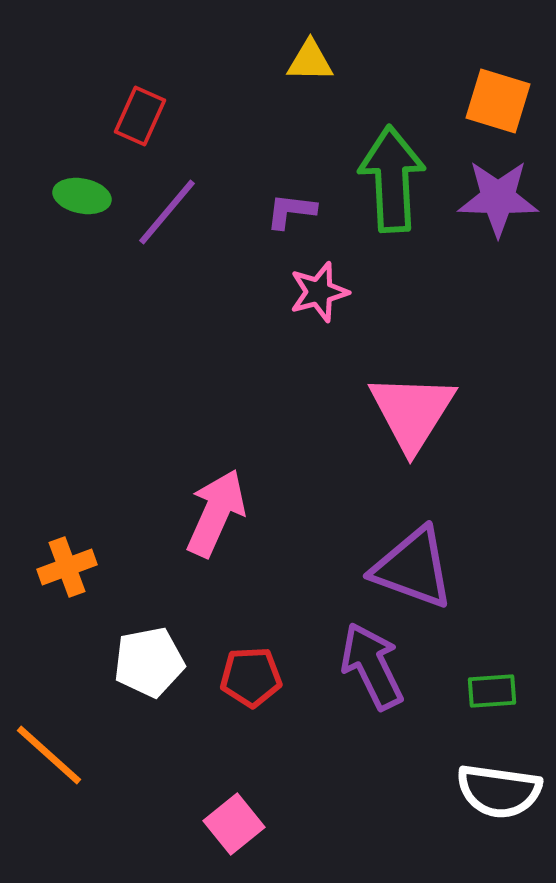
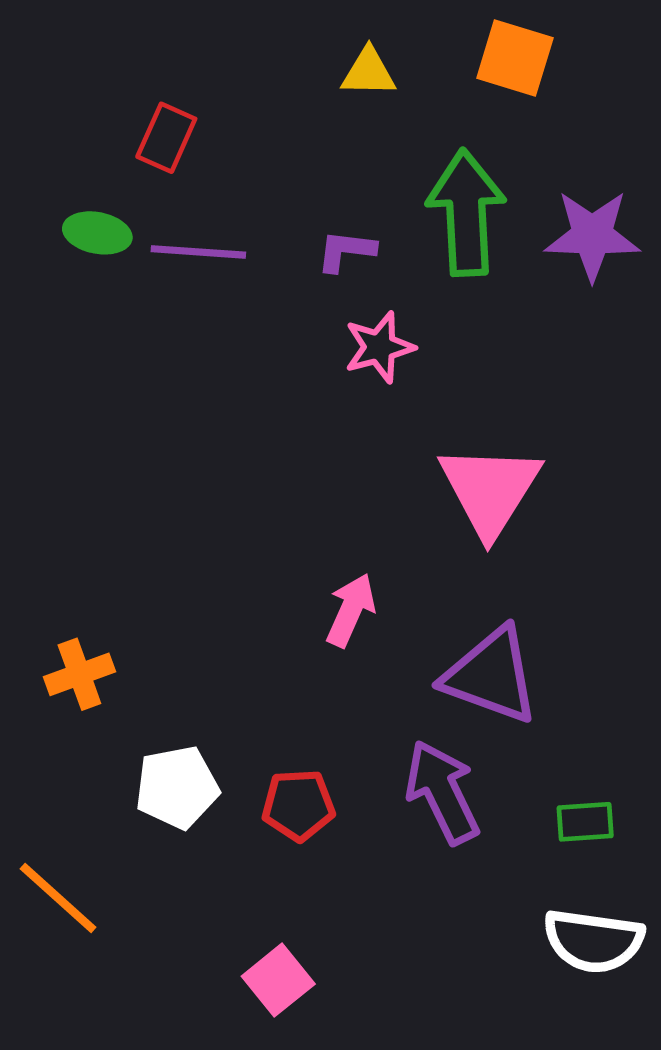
orange square: (498, 101) -> (515, 58), moved
purple line: (167, 212) -> (198, 252), turned 54
pink arrow: (216, 513) -> (351, 610), moved, size x0.7

